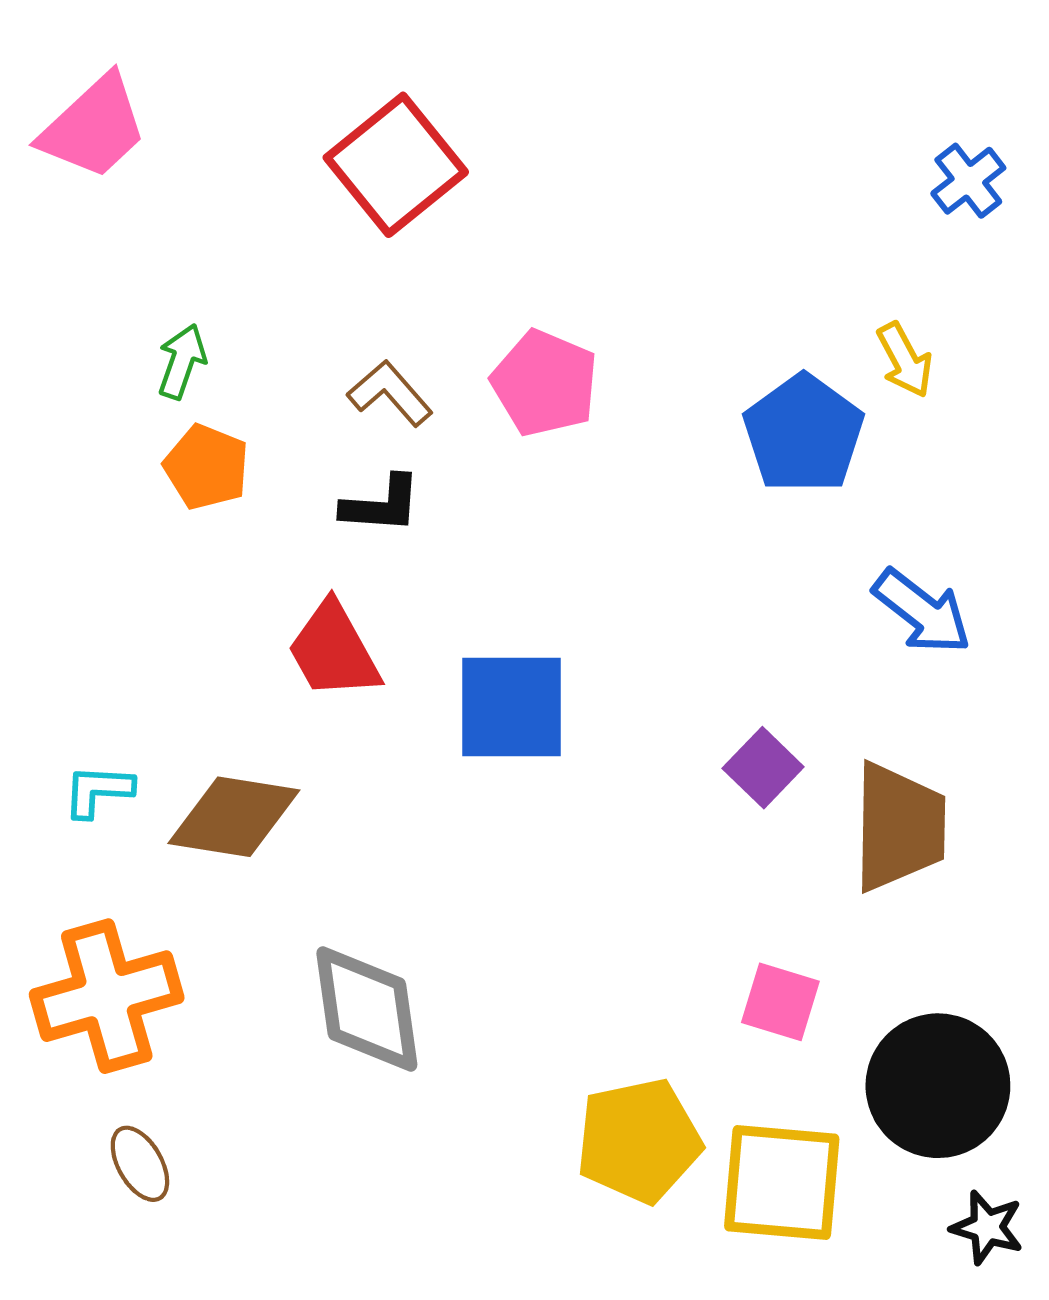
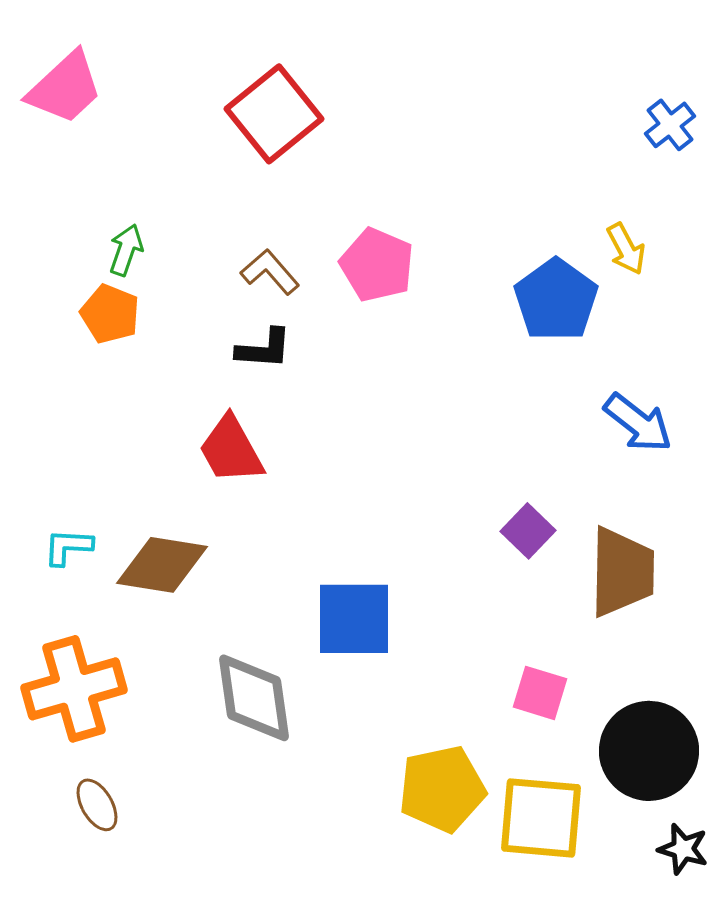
orange pentagon: (206, 467) -> (110, 314), moved
blue square: (511, 707) -> (354, 619), moved

